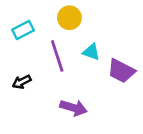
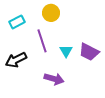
cyan triangle: (91, 52) -> (66, 51), moved, turned 40
black arrow: (22, 82) -> (16, 60), size x1.5

